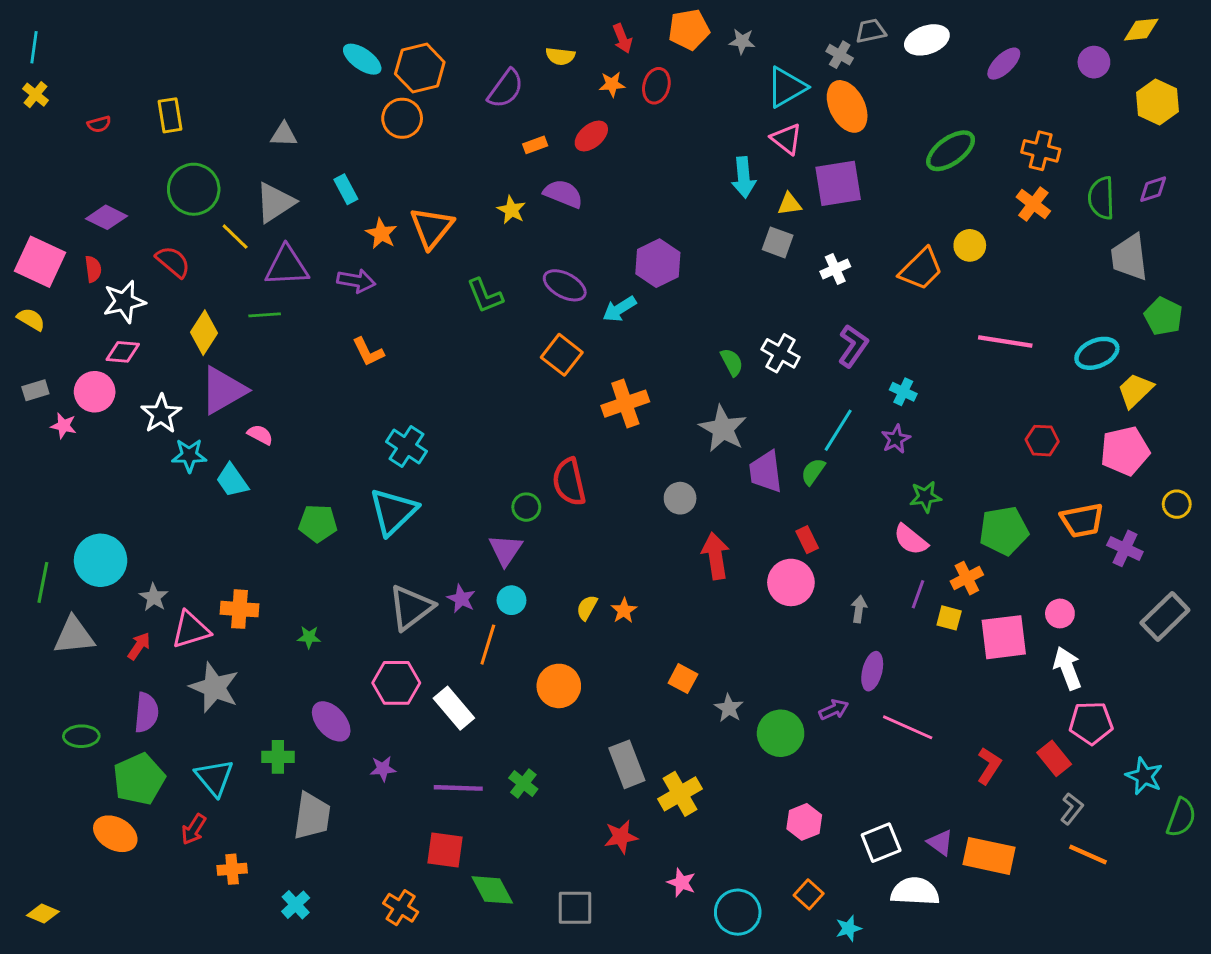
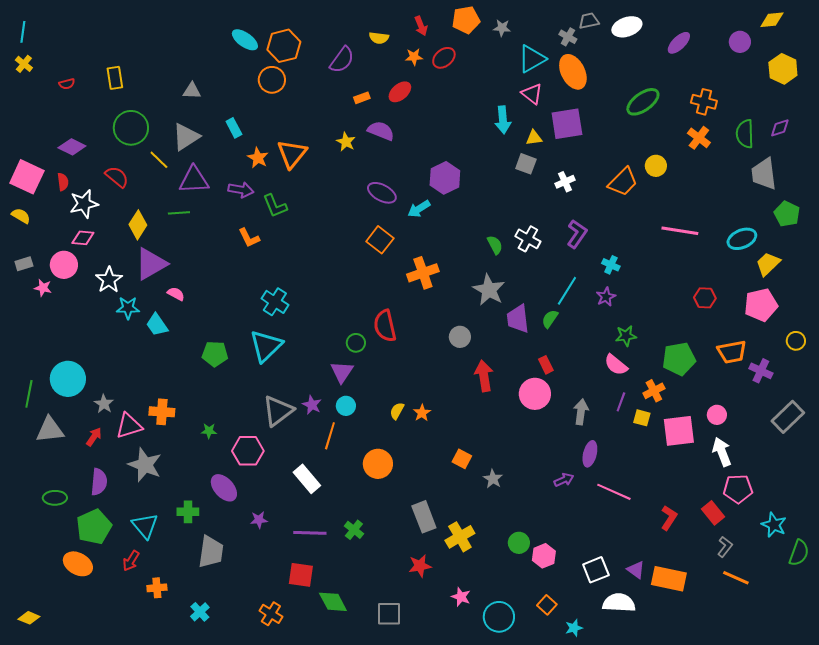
red ellipse: (656, 86) -> (444, 58), turned 35
green L-shape: (485, 296) -> (275, 206), moved
gray arrow: (859, 609) -> (581, 412), size x1.4
pink hexagon: (396, 683) -> (248, 451), moved
green circle: (781, 733) -> (519, 543), moved, size x0.7

